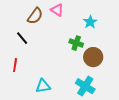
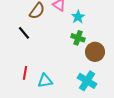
cyan star: (90, 22) -> (78, 17), moved
red line: (15, 65) -> (25, 73), moved

